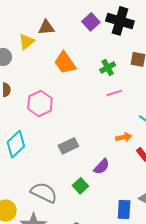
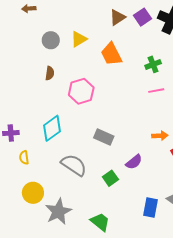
brown triangle: (46, 27) -> (118, 17), moved, turned -36
yellow triangle: (27, 42) -> (79, 39), moved
gray rectangle: (68, 146) -> (104, 137), turned 42
gray semicircle: (44, 193) -> (74, 165), moved

